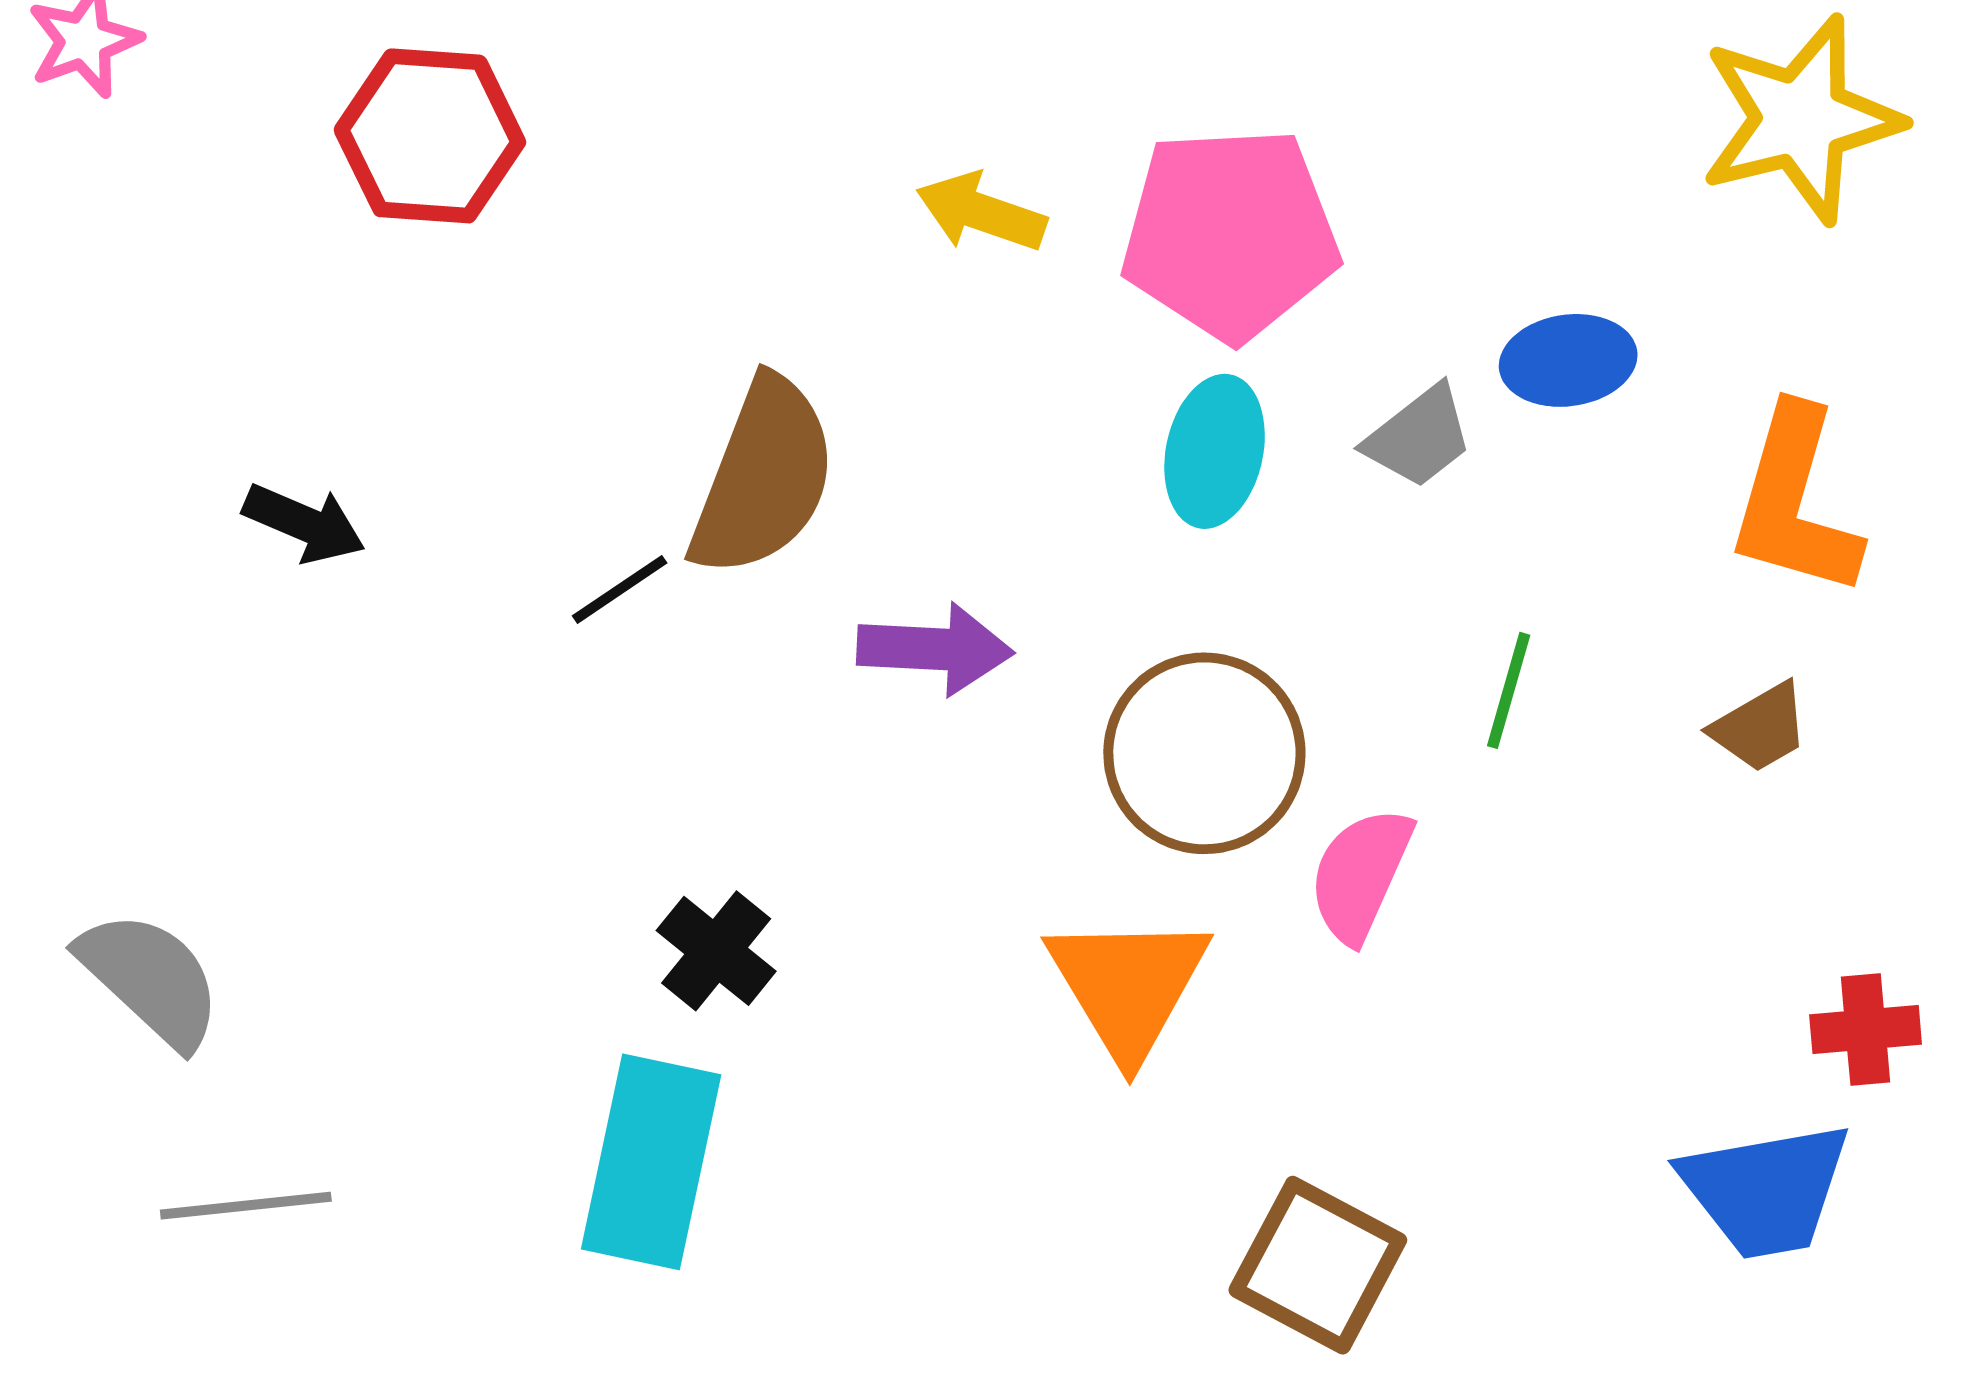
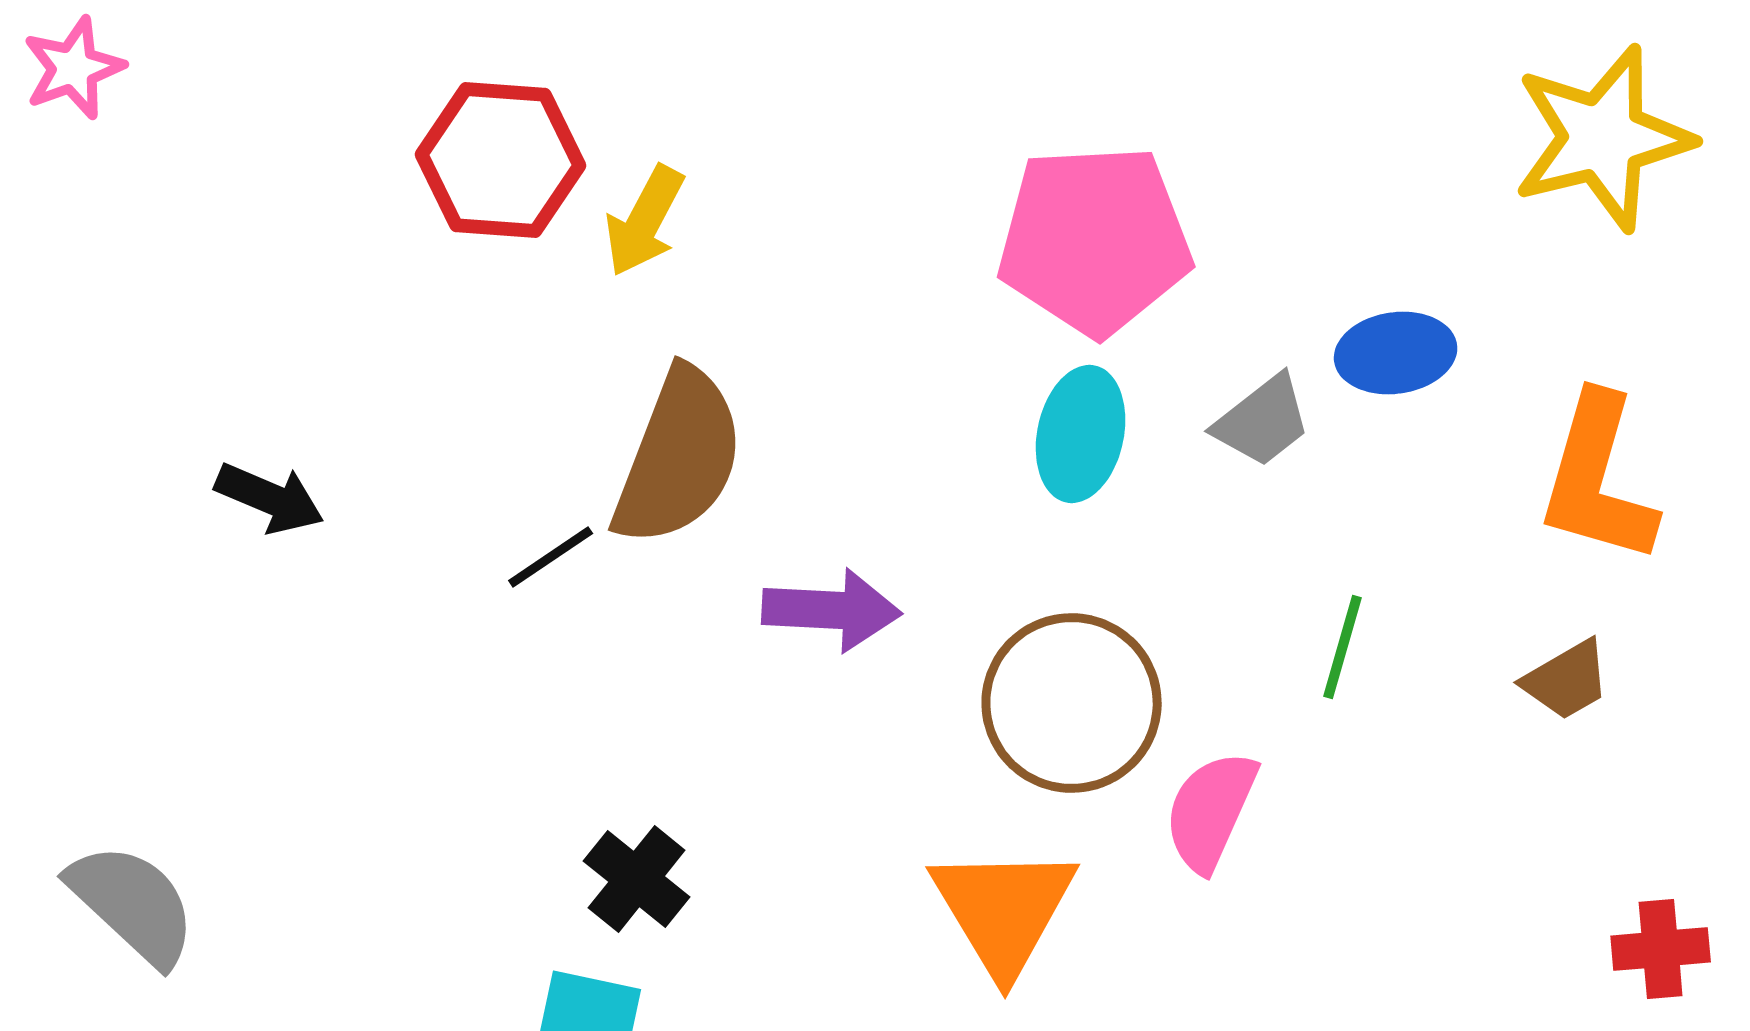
red hexagon: (430, 136) -> (501, 160), moved
yellow arrow: (981, 212) -> (645, 221), moved, turned -81

